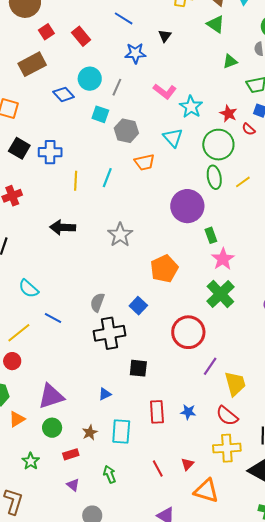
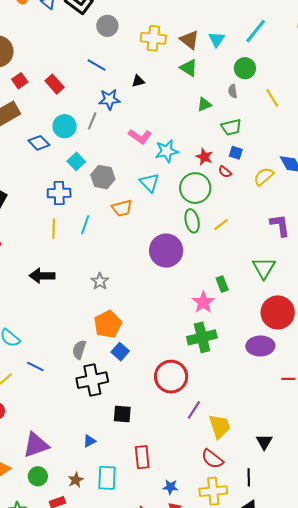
black triangle: (165, 36) -> (138, 81), turned 40
gray line: (117, 87) -> (92, 121), moved
cyan star: (191, 107) -> (167, 151), turned 30
cyan square: (100, 114) -> (76, 161), turned 30
blue cross: (50, 152) -> (59, 193), moved
gray star: (120, 235) -> (100, 281), size x0.7
green rectangle: (211, 235) -> (222, 284), moved
orange pentagon: (164, 269) -> (108, 324), moved
green cross: (220, 294) -> (202, 337), turned 32
blue star: (188, 412) -> (170, 487), moved

